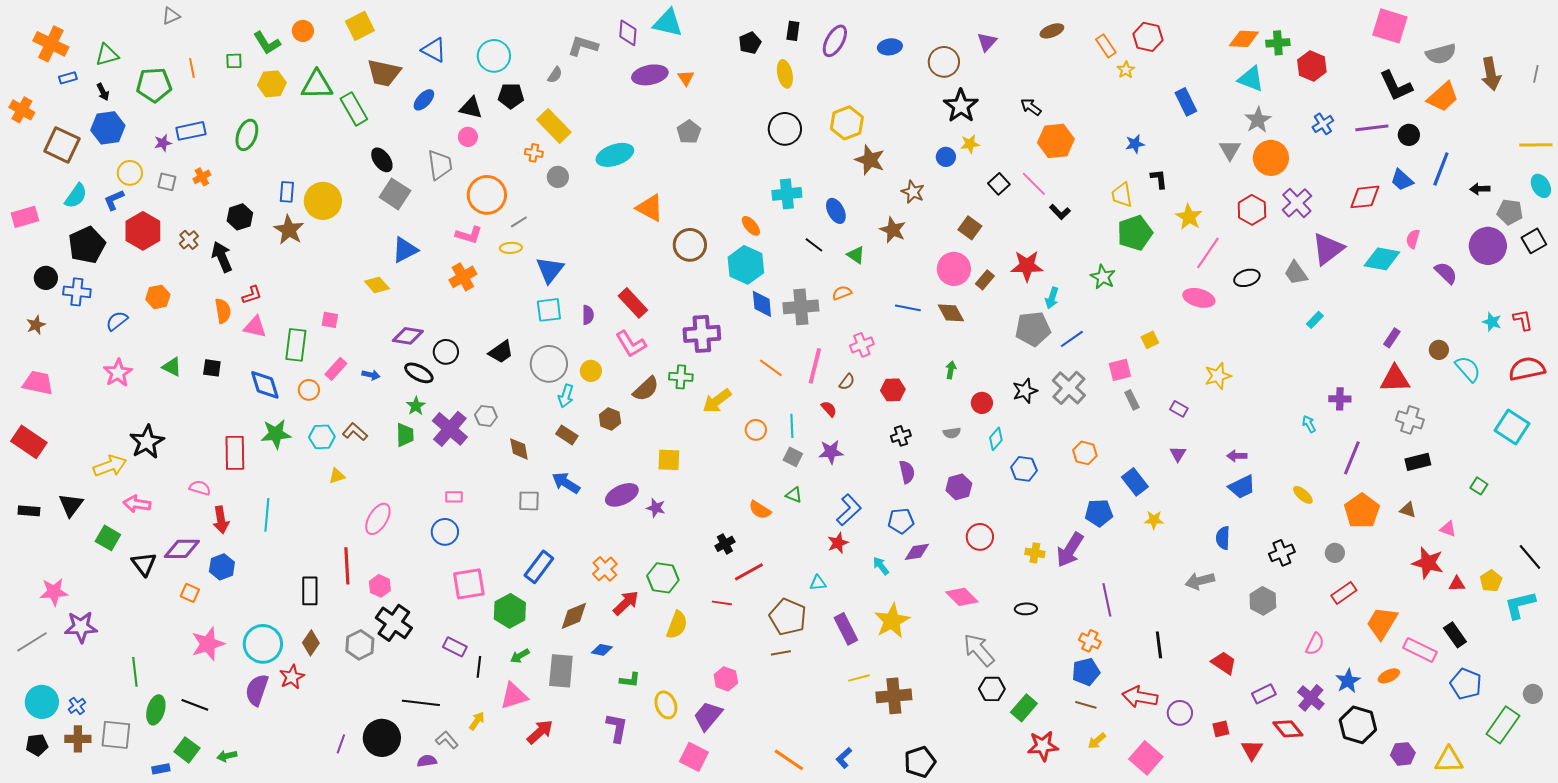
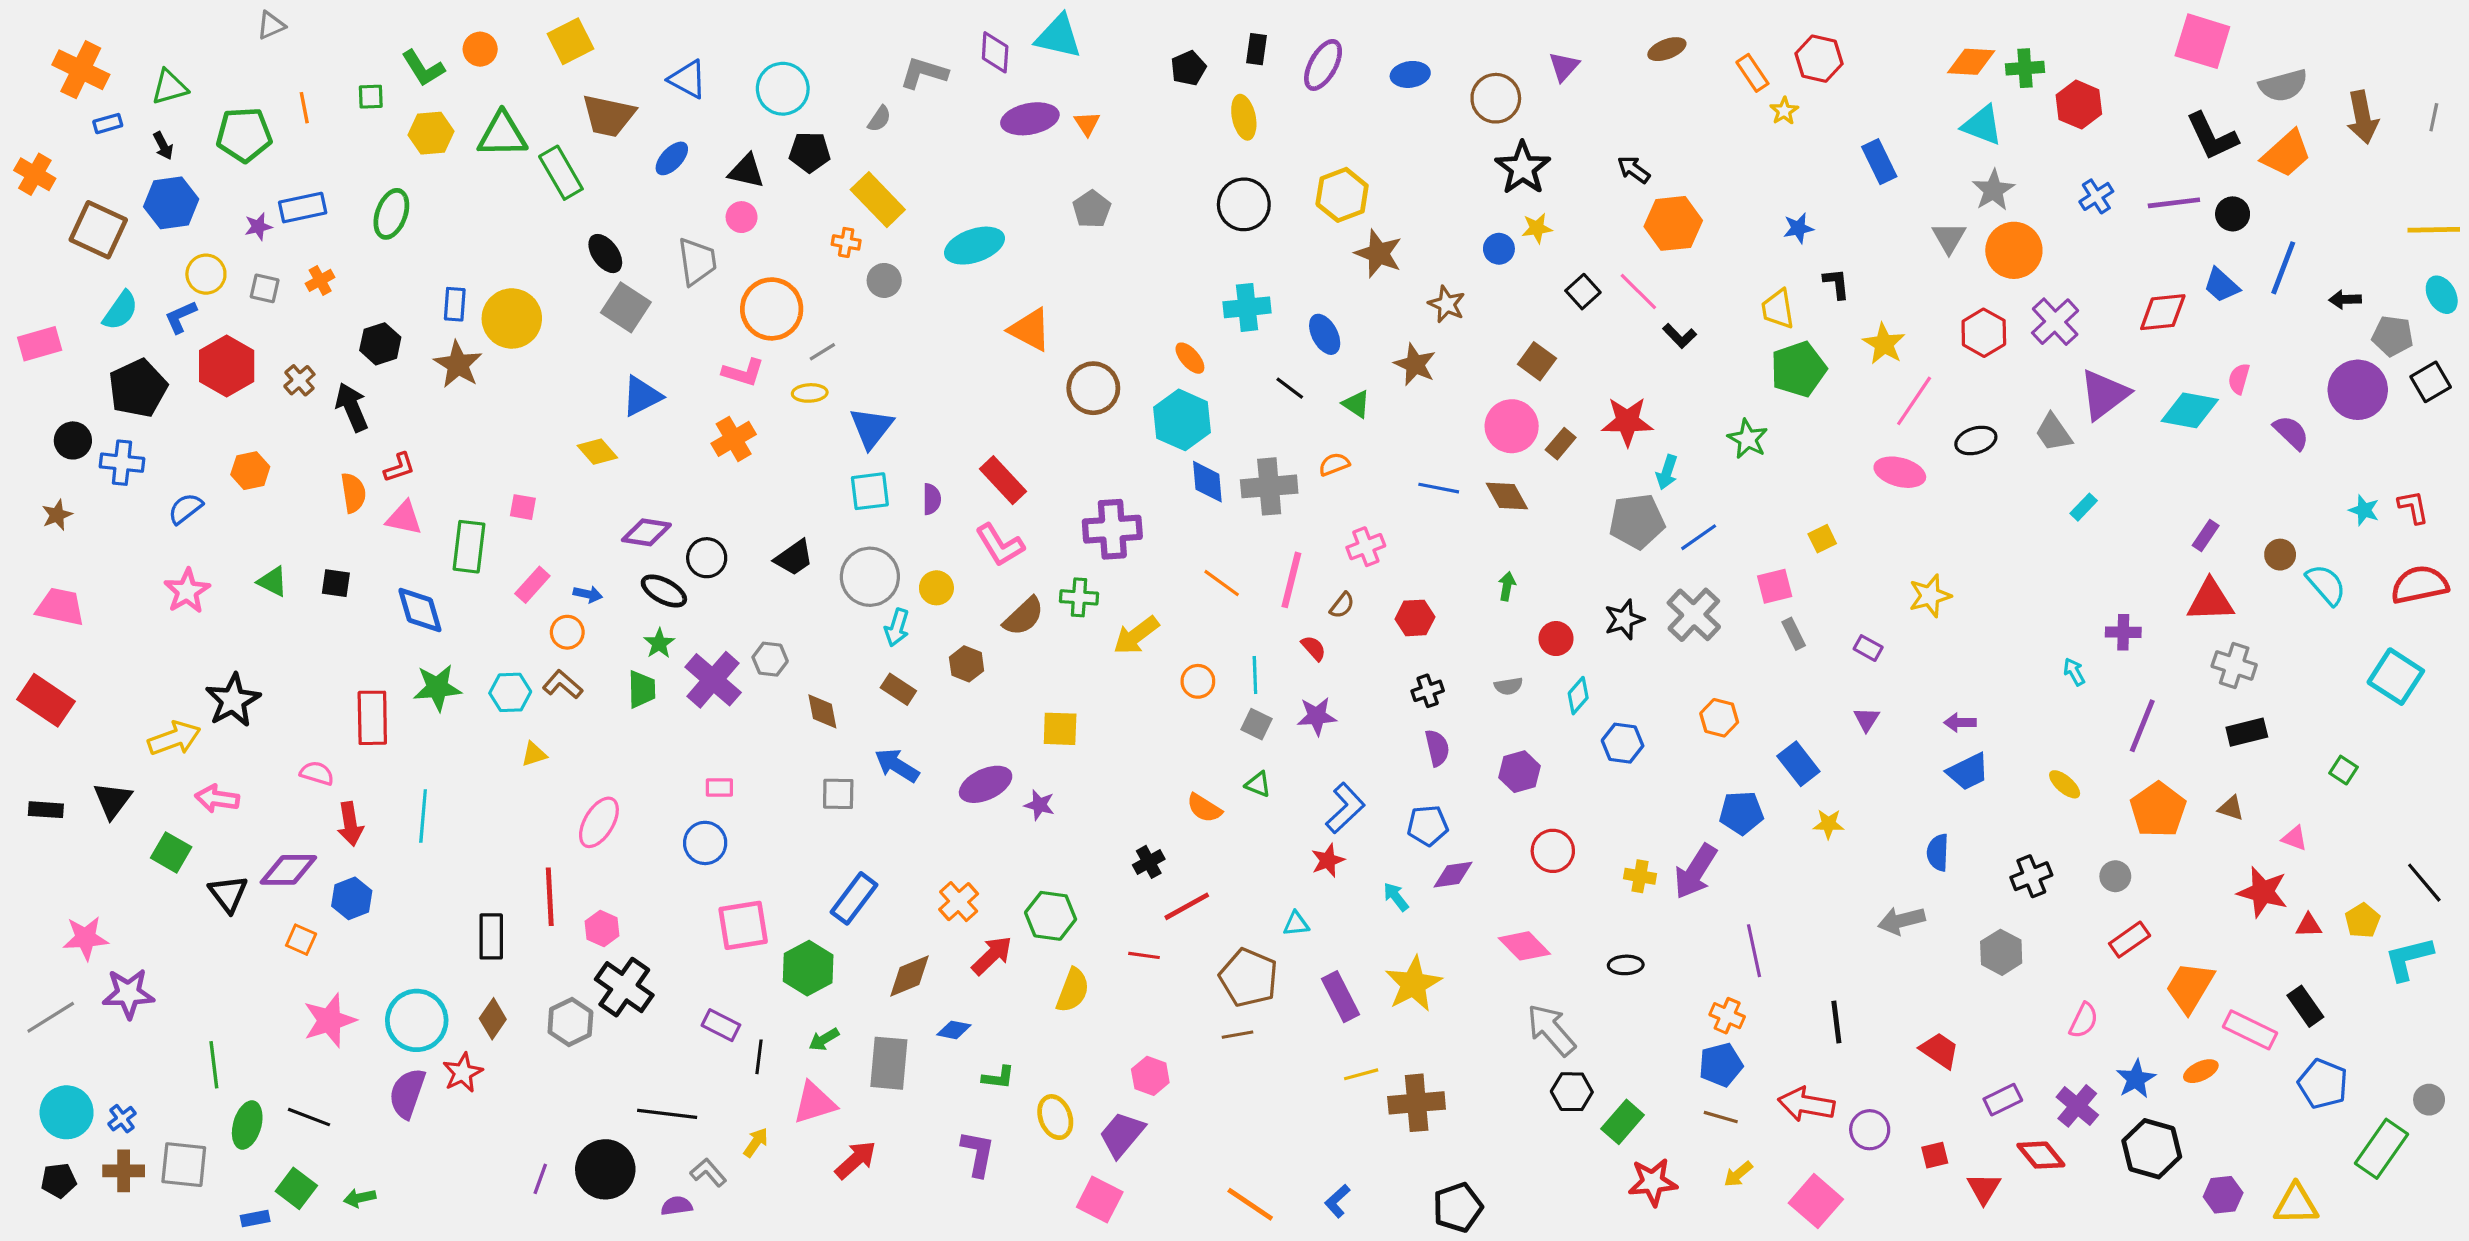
orange circle: (309, 390) -> (567, 632), moved

